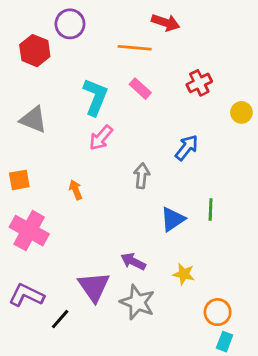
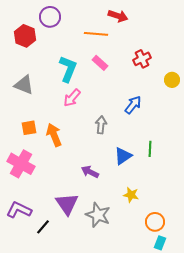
orange square: (19, 180) -> (29, 128), moved
orange arrow: (76, 190) -> (54, 135), size x1.6
purple arrow: (133, 261) -> (90, 172), moved

